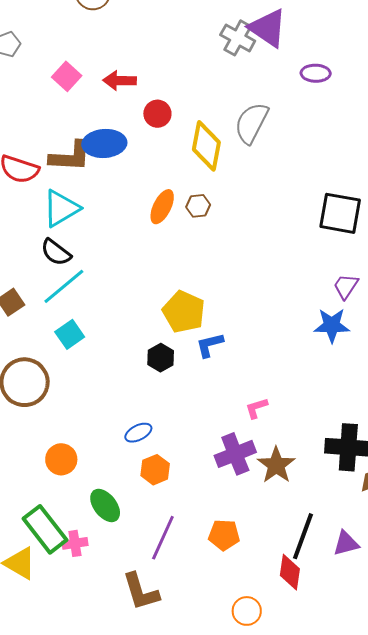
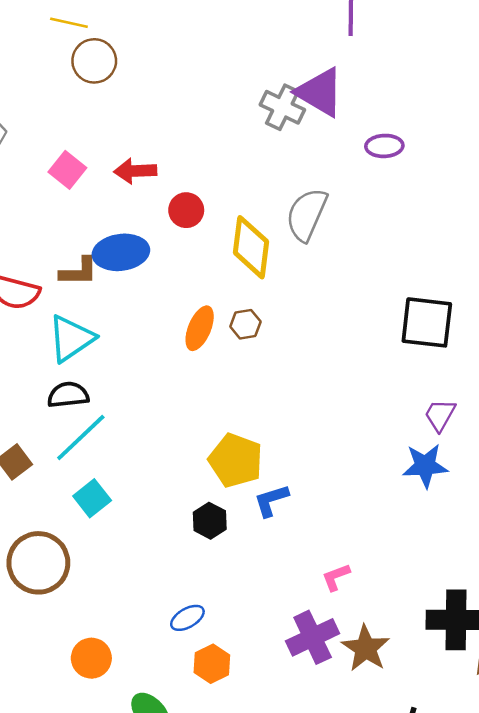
brown L-shape: (70, 156) -> (79, 271), size x0.7
black semicircle: (56, 252) -> (68, 395), turned 140

